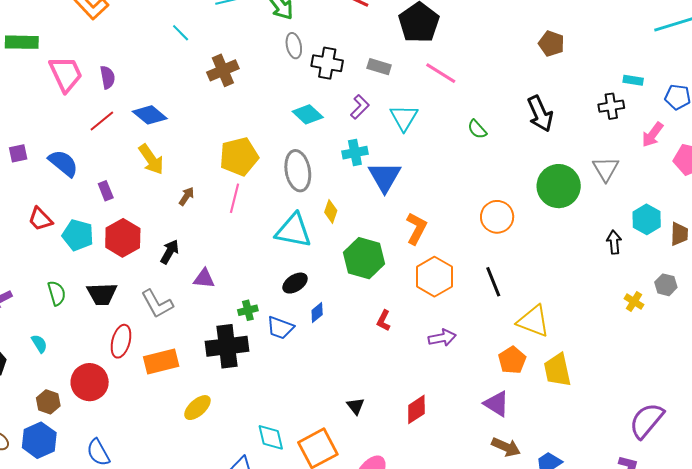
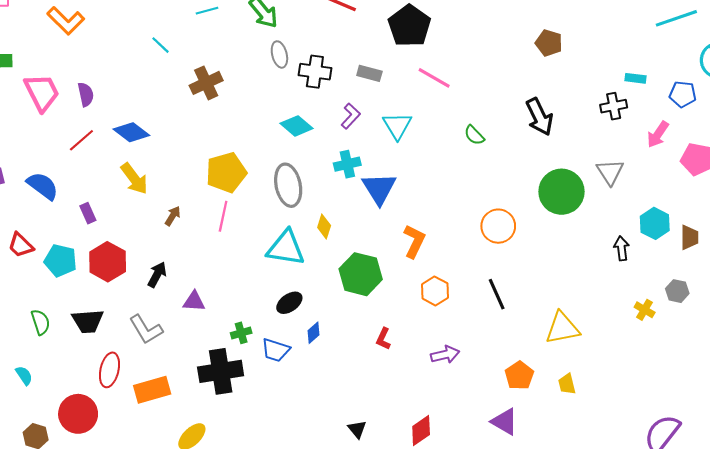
orange hexagon: (434, 277) -> (435, 291), size x0.7
yellow triangle: (533, 321) -> (562, 328), moved, turned -30
yellow trapezoid: (557, 370) -> (567, 384), size x0.6

